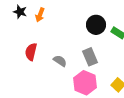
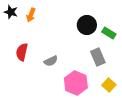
gray rectangle: (90, 57) -> (98, 57), moved
gray semicircle: (60, 61) -> (51, 61), turned 120

